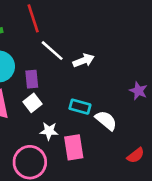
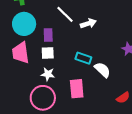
white square: (33, 103) -> (48, 53), turned 32
white star: (49, 131) -> (48, 74), moved

